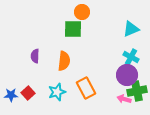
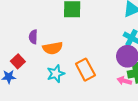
orange semicircle: (64, 61) -> (53, 48), moved, turned 72
red square: (28, 93) -> (18, 61), moved

